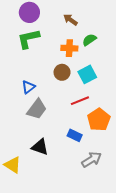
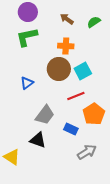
green semicircle: (89, 40) -> (94, 22), moved
brown circle: (62, 72) -> (59, 69), size x1.5
gray trapezoid: (37, 109) -> (45, 115), moved

